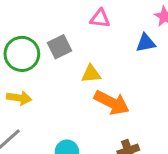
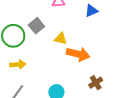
yellow triangle: (91, 74) -> (61, 39), turned 32

